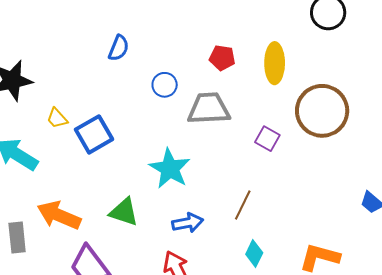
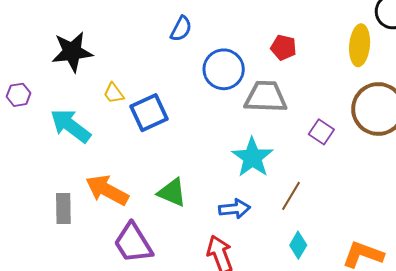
yellow ellipse: (275, 63) -> (360, 45), moved
blue circle: (165, 85) -> (224, 69), size x1.6
cyan star: (170, 169) -> (252, 157), moved

